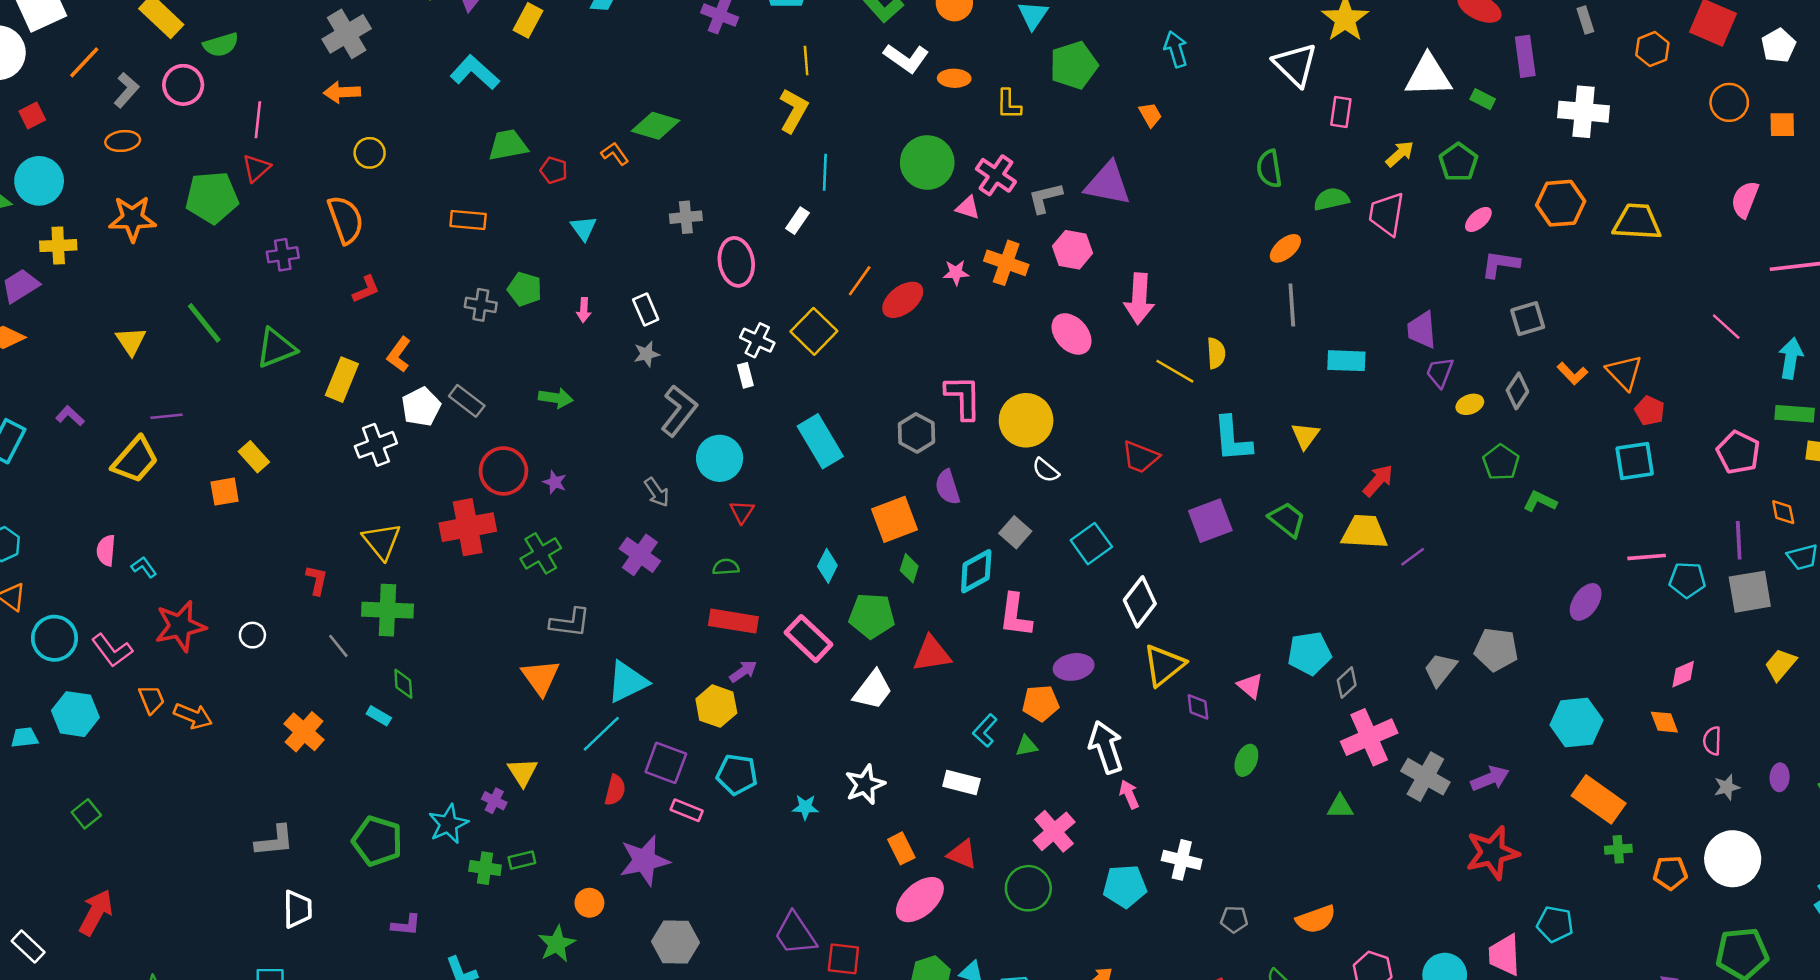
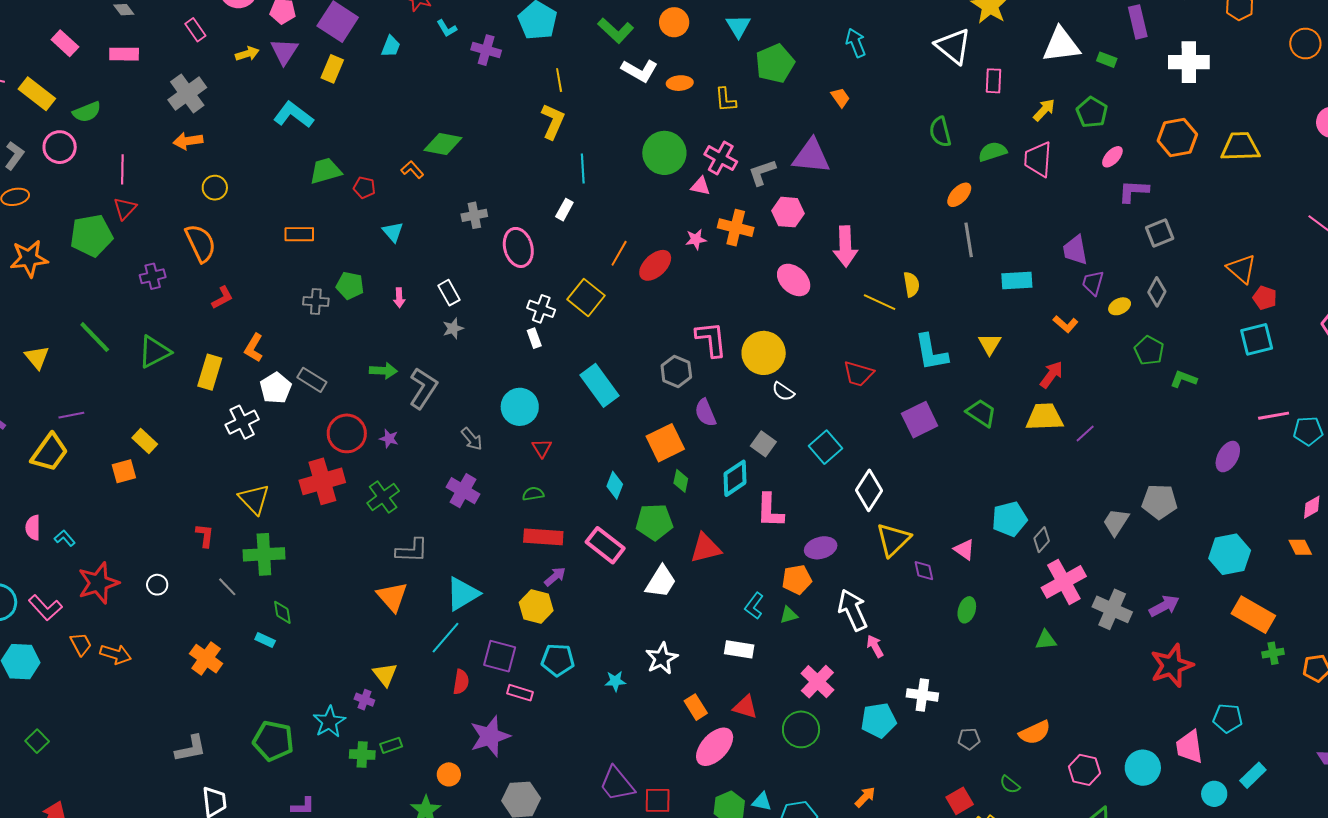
orange L-shape: (1572, 374) -> (1066, 324), moved
gray L-shape: (679, 411) -> (423, 388), moved

